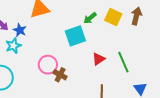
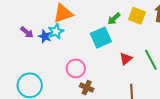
cyan star: (13, 46) -> (56, 31), moved
brown cross: (60, 75) -> (87, 88), moved

